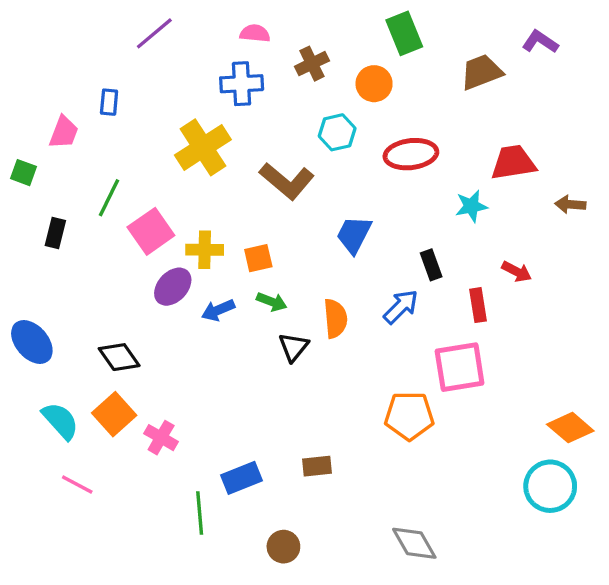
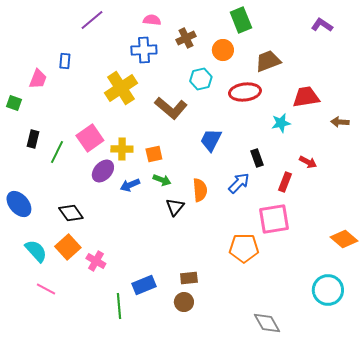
brown trapezoid: (481, 72) -> (268, 61), moved
green line: (109, 198) -> (57, 152), moved
red rectangle: (478, 305) -> (285, 182), turned 30
orange diamond: (570, 428) -> (344, 239), moved
gray diamond: (414, 543) -> (267, 323), moved
brown circle: (283, 547) -> (184, 302), moved

